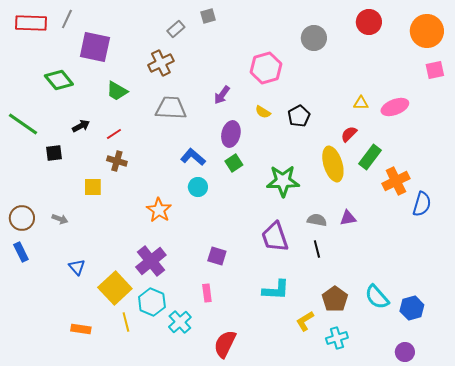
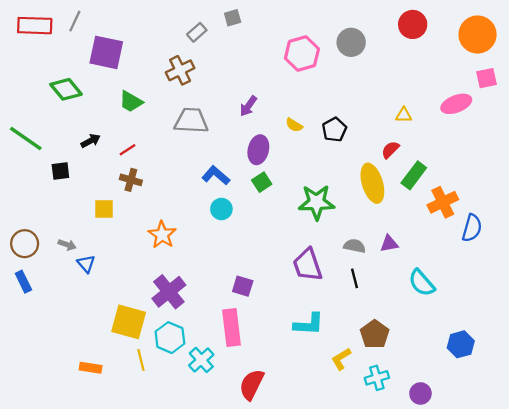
pink hexagon: (266, 68) -> (302, 54), moved
pink ellipse: (395, 107) -> (456, 104), moved
orange star: (159, 210) -> (162, 235), moved
blue triangle: (77, 267) -> (86, 264), moved
yellow square: (115, 288) -> (129, 322), turned -32
pink rectangle: (207, 293) -> (231, 328), size x1.8
cyan semicircle: (377, 297) -> (422, 283), moved
purple circle: (405, 352) -> (420, 393), moved

